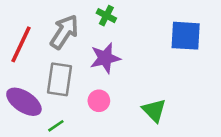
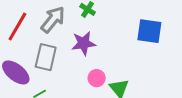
pink circle: (99, 101) -> (97, 78), moved

